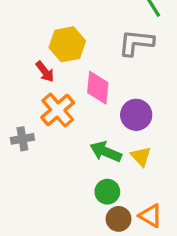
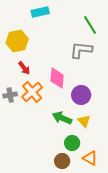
yellow hexagon: (67, 44) -> (17, 41), moved
gray cross: (22, 139) -> (10, 95), moved
green circle: (107, 192) -> (72, 143), moved
brown circle: (119, 219) -> (62, 161), moved

